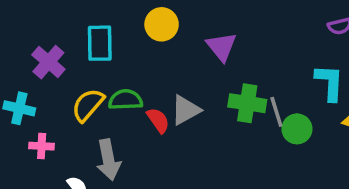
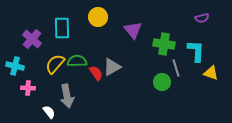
green cross: (247, 103) -> (164, 44), moved
gray line: (276, 112) -> (176, 68), moved
green circle: (297, 129) -> (162, 82), moved

